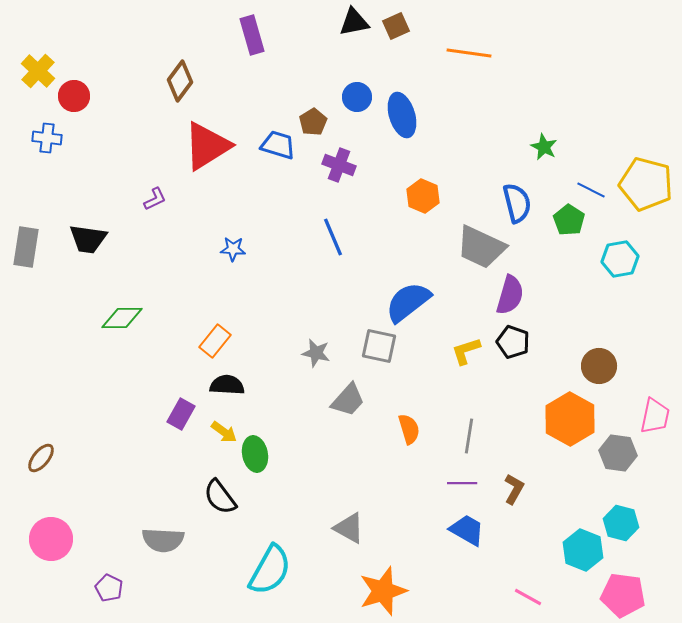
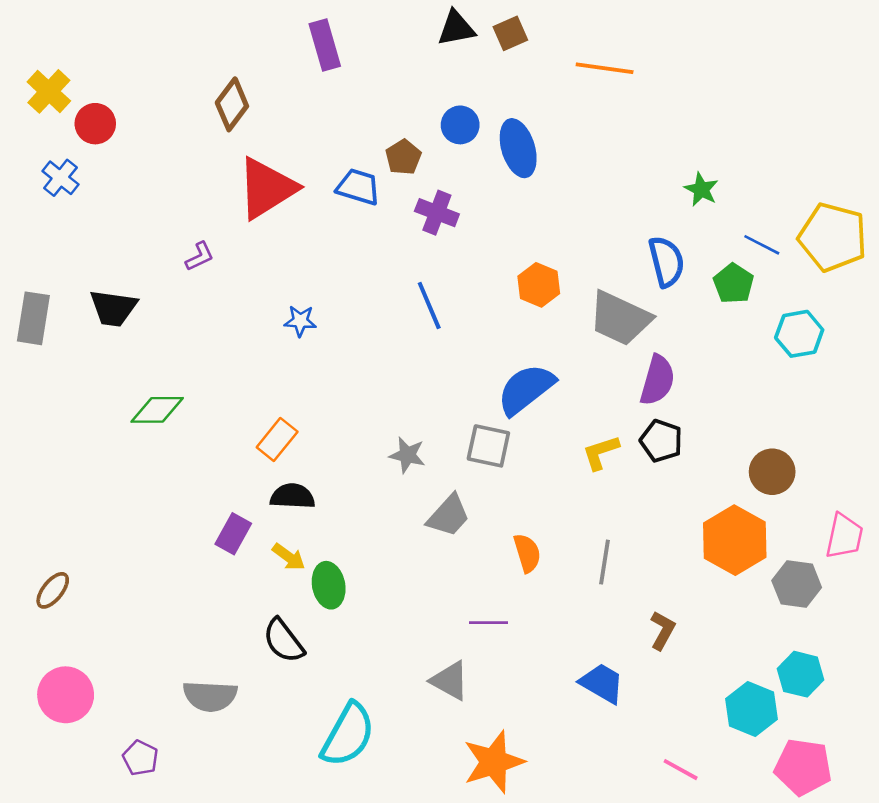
blue cross: (47, 138) -> (60, 178), turned 32
orange hexagon: (423, 196) -> (539, 285), moved
purple line: (462, 483) -> (488, 623), moved

